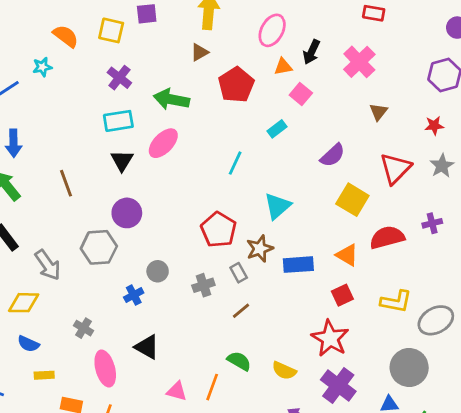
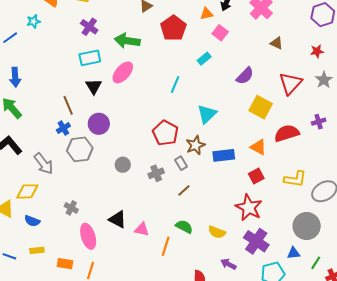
brown triangle: (378, 112) -> (277, 43), turned -40
brown line: (66, 183) -> (68, 105), moved
blue cross: (134, 295) -> (63, 128), moved
yellow rectangle: (44, 375) -> (37, 250), moved
pink triangle: (177, 391) -> (142, 229), moved

